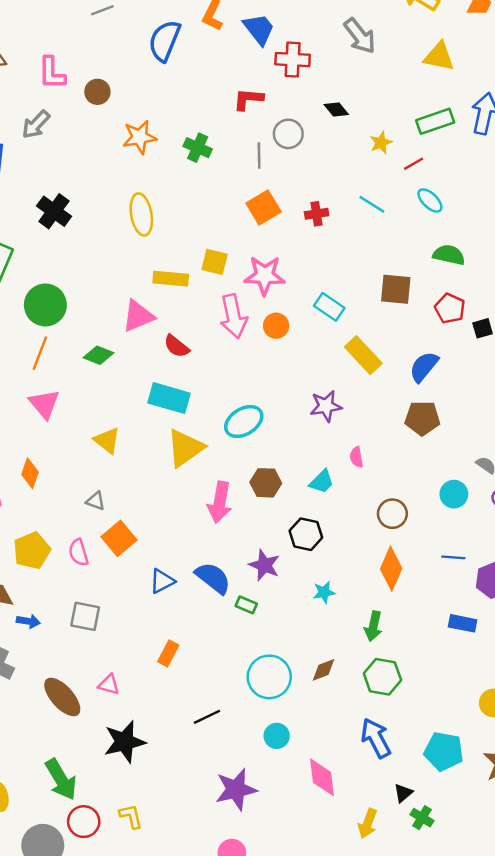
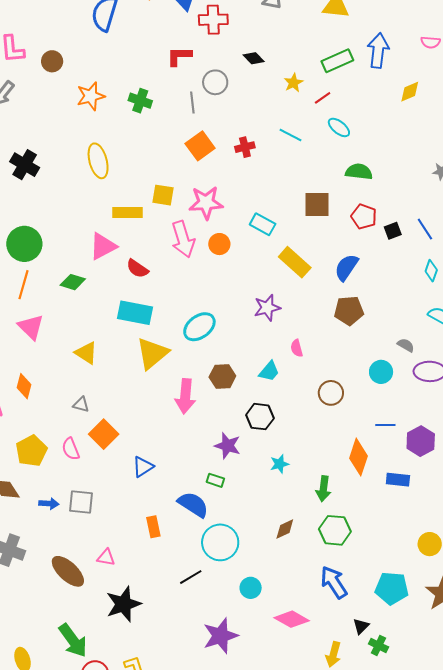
orange diamond: (391, 569) -> (358, 457), moved
blue semicircle: (213, 578) -> (193, 505), moved
blue arrow: (28, 621) -> (49, 504), moved
orange rectangle: (168, 653) -> (153, 527), turned -35
cyan circle: (269, 677) -> (220, 542), moved
pink diamond: (322, 777) -> (292, 619), turned -48

